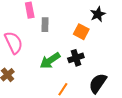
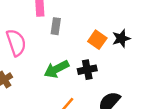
black star: (98, 14) -> (121, 38), moved

